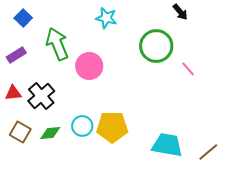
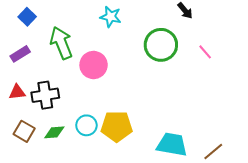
pink line: (188, 69) -> (205, 52), moved
black cross: (41, 96) -> (45, 95), turned 32

